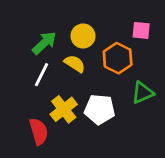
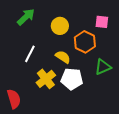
green arrow: (44, 43) -> (26, 17), moved
yellow semicircle: (75, 64) -> (63, 57), moved
red semicircle: (39, 131) -> (14, 99), moved

